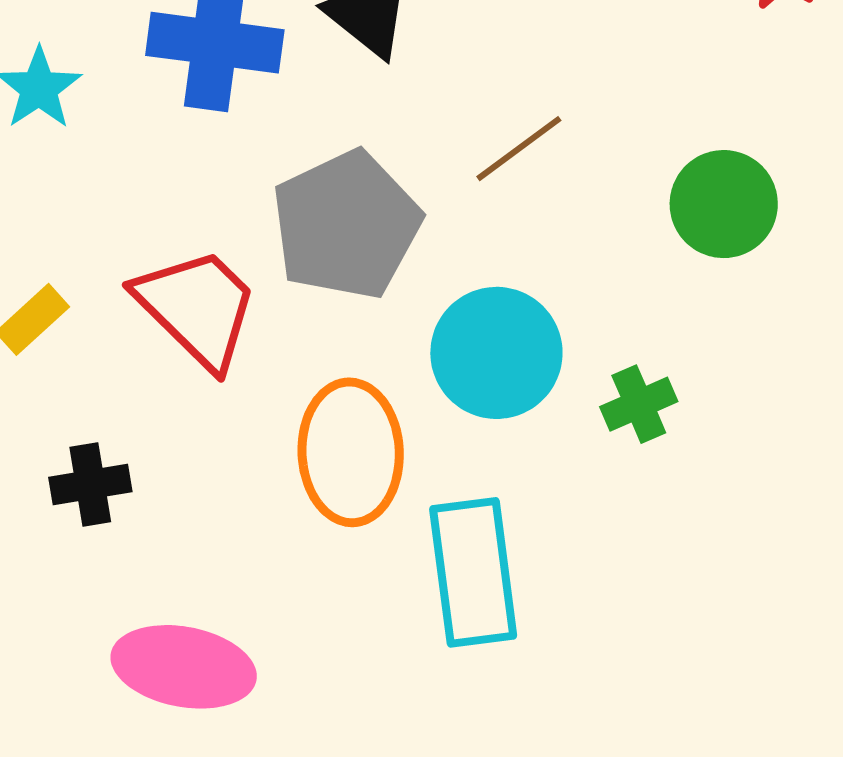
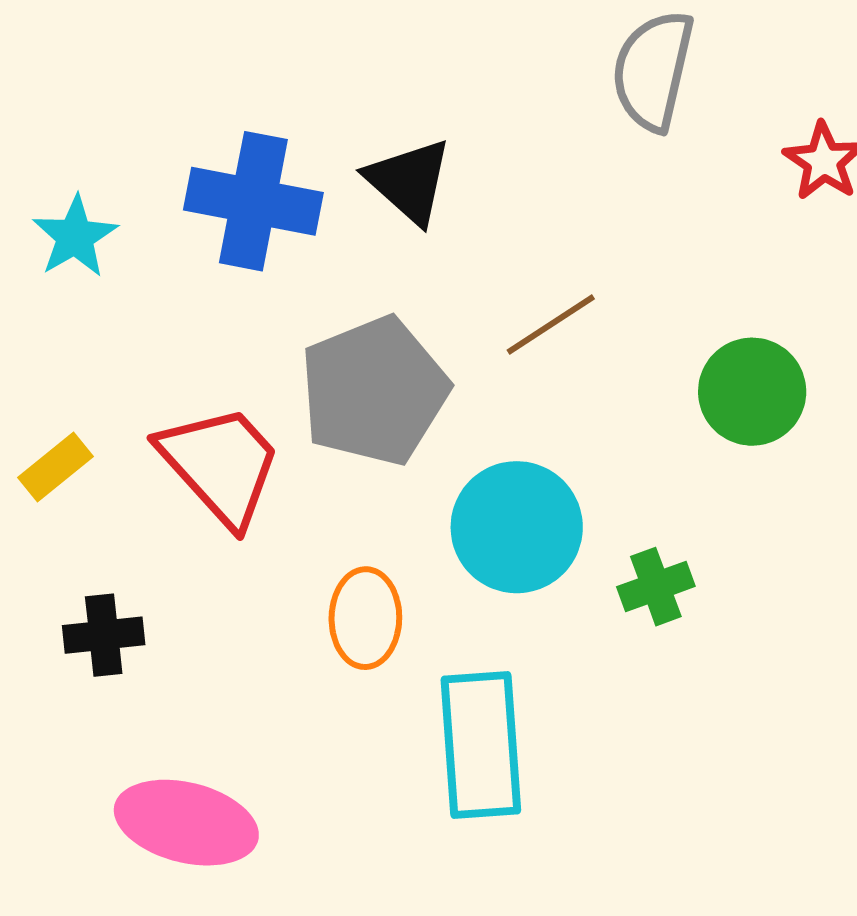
orange ellipse: (351, 452) -> (365, 618), size x0.7

